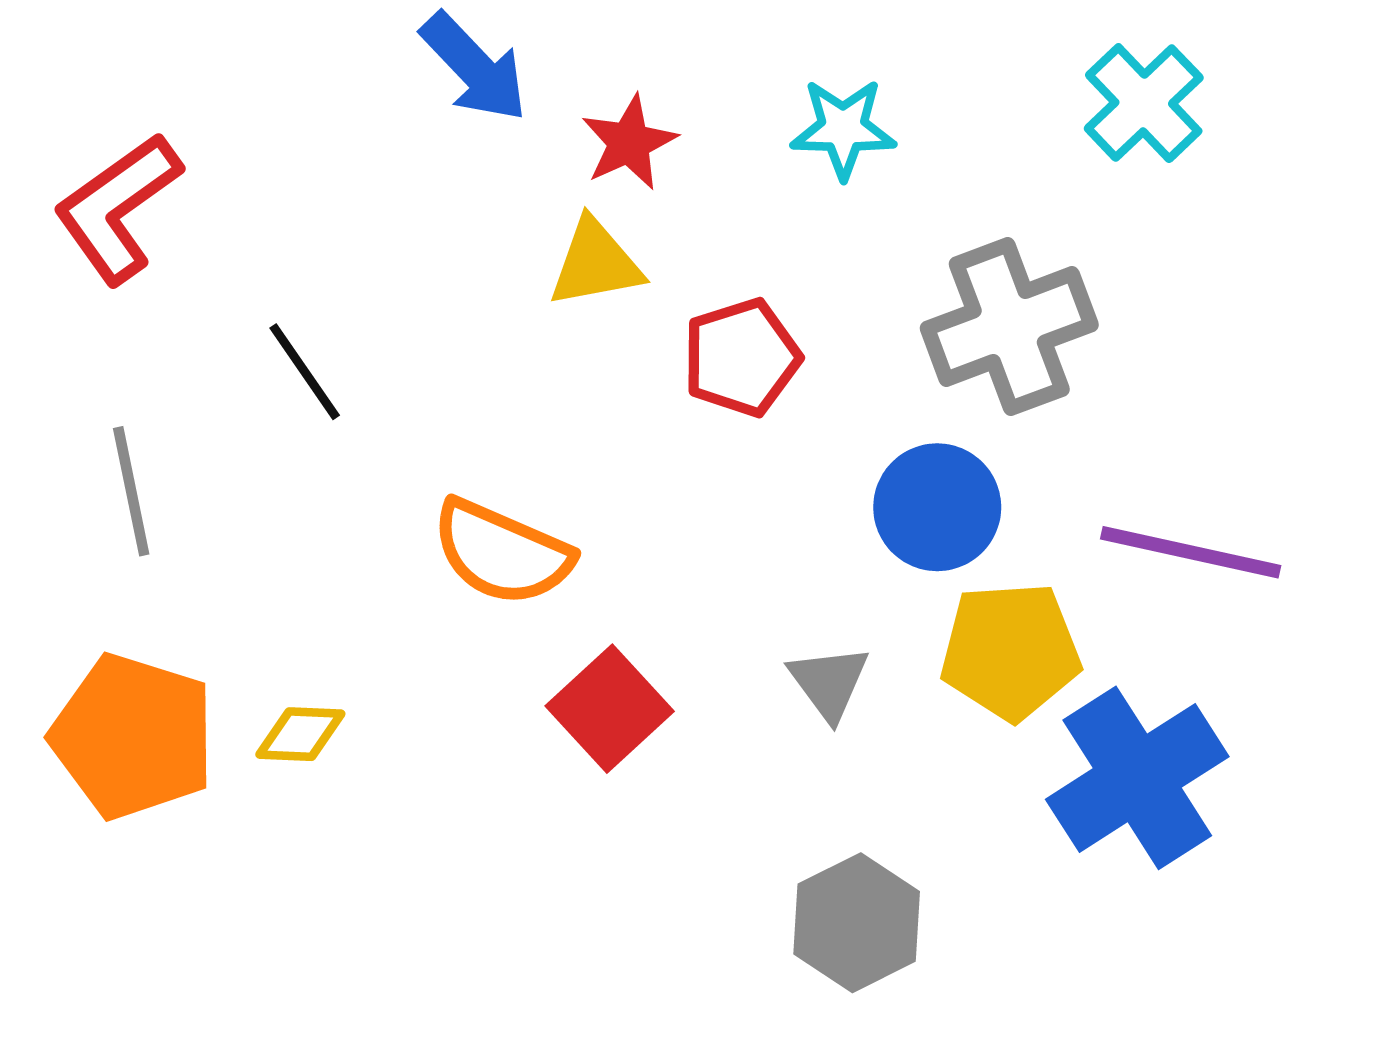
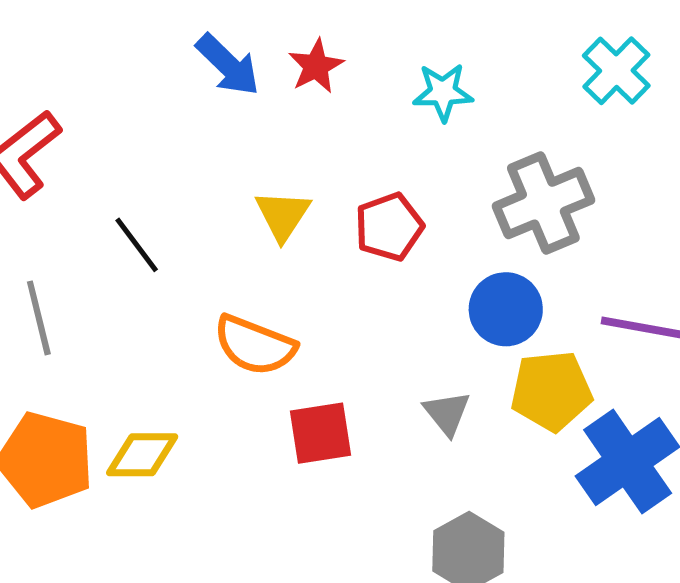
red star: (629, 143) -> (316, 66), moved
yellow triangle: (595, 263) -> (283, 215), moved, turned -44
red square: (610, 709) -> (321, 433), turned 36
yellow diamond: (300, 734) -> (142, 455), size x1.4

